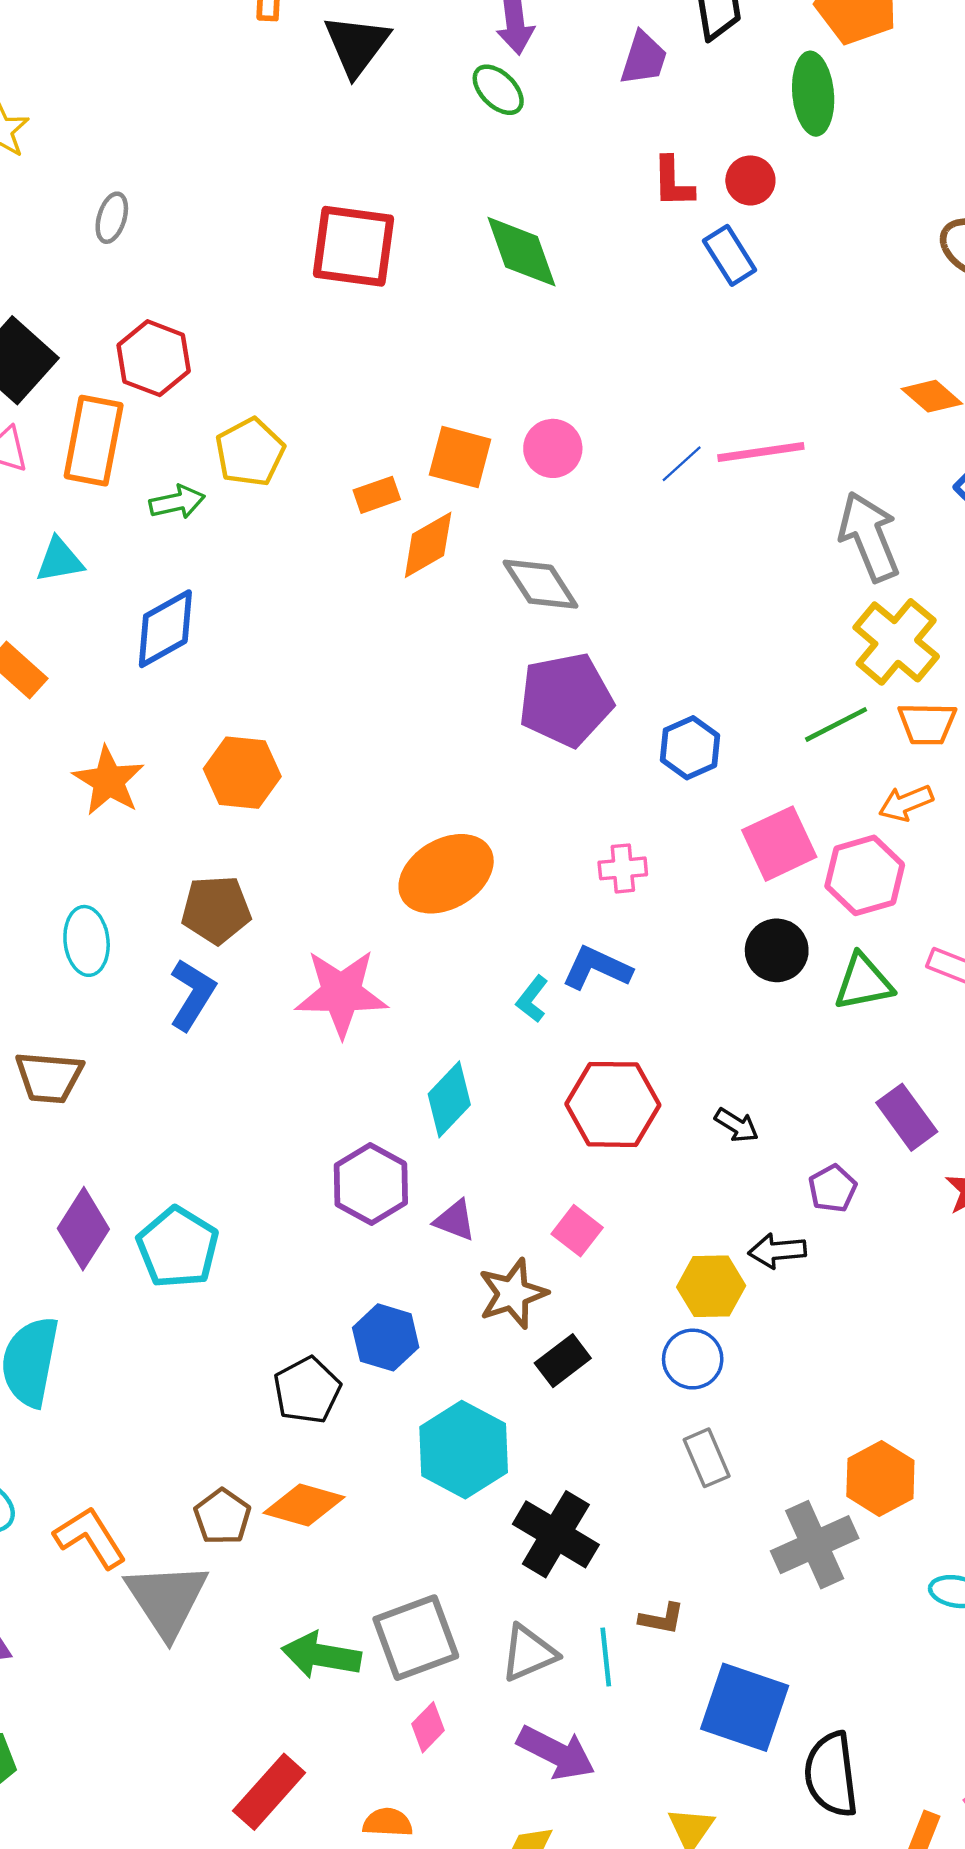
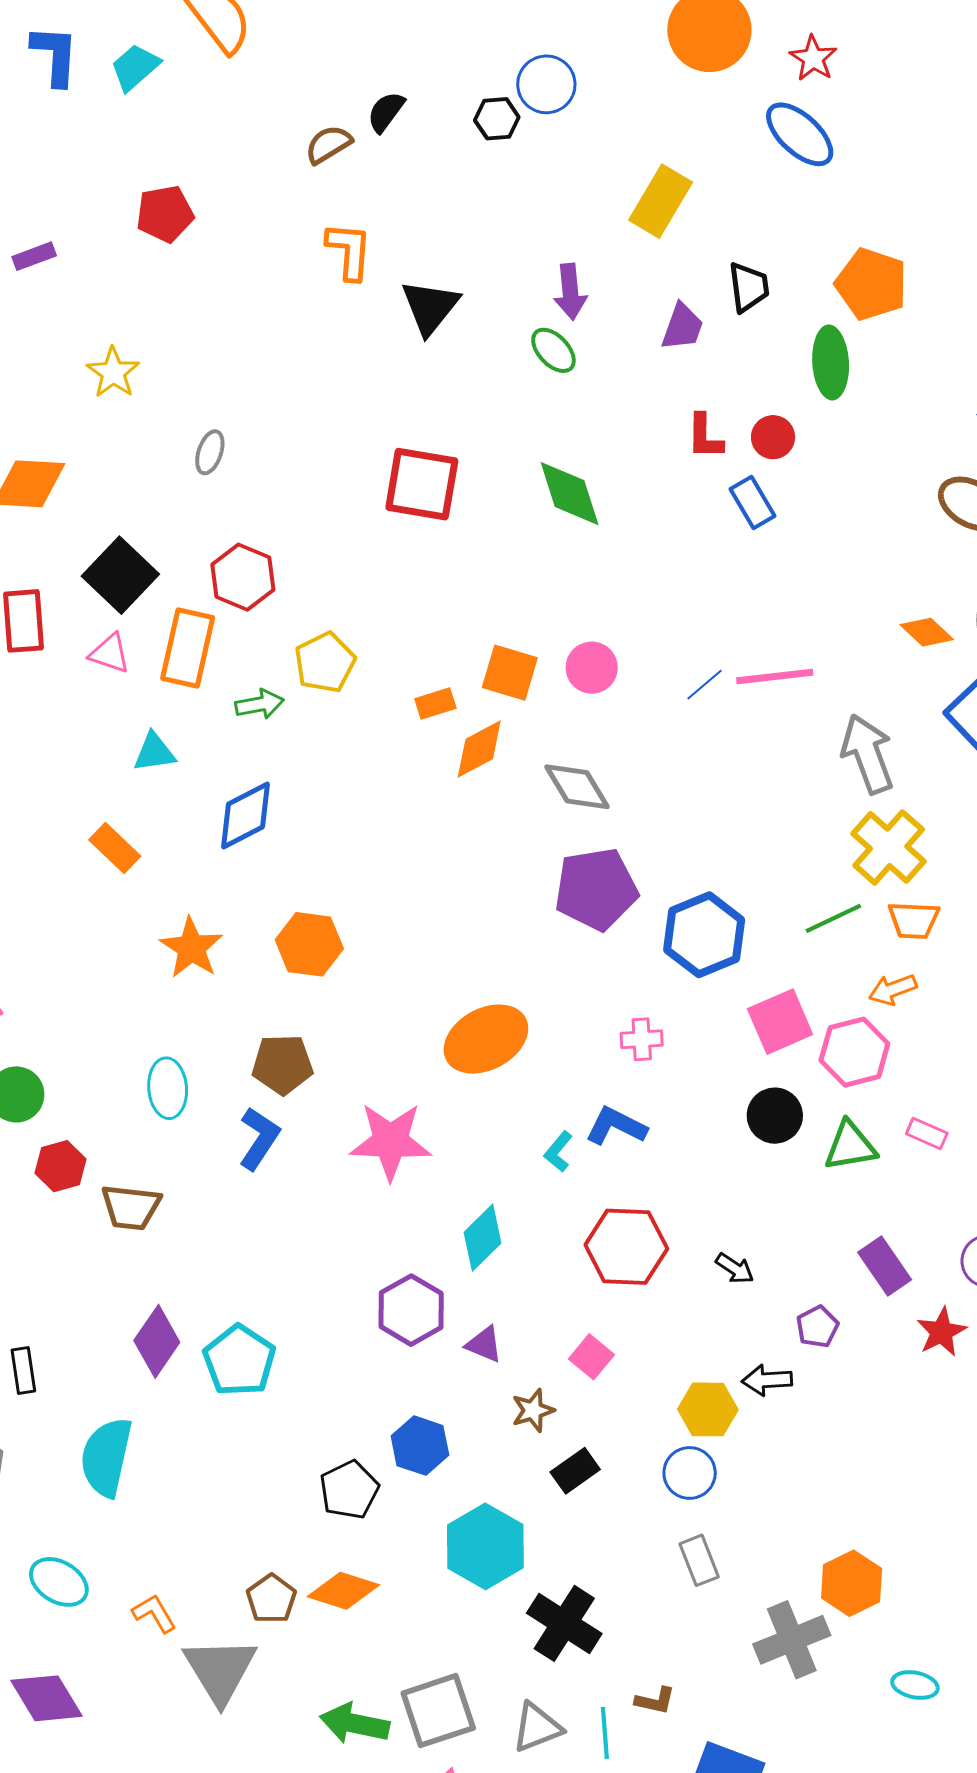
blue hexagon: (690, 748) -> (704, 935), size x1.5
brown star: (513, 1294) -> (533, 1410), size x0.7
orange L-shape: (90, 1537) -> (154, 1613), size x0.7

